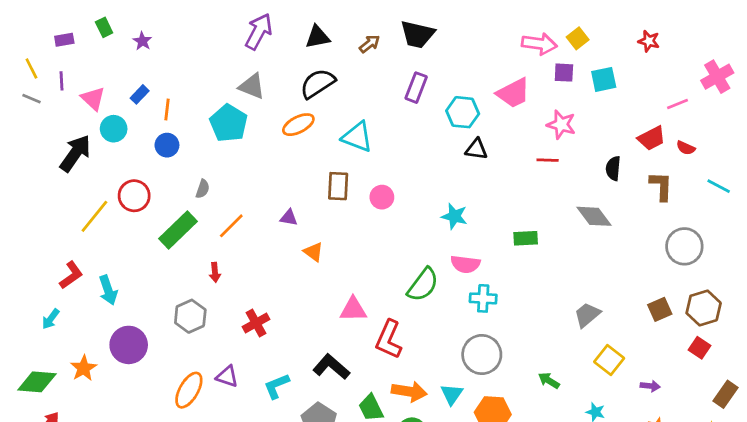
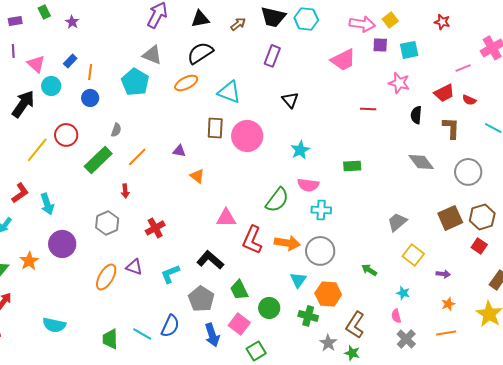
cyan hexagon: (463, 112) -> (306, 19), moved
pink star: (561, 125) -> (399, 83), moved
black triangle: (476, 149) -> (290, 100), moved, turned 42
pink circle: (382, 197) -> (247, 136), size x1.8
cyan star: (454, 216) -> (300, 150), turned 30
gray diamond: (594, 216) -> (421, 162), moved
brown square: (660, 309) -> (450, 218), size x1.4
orange arrow: (409, 391) -> (287, 243), moved

